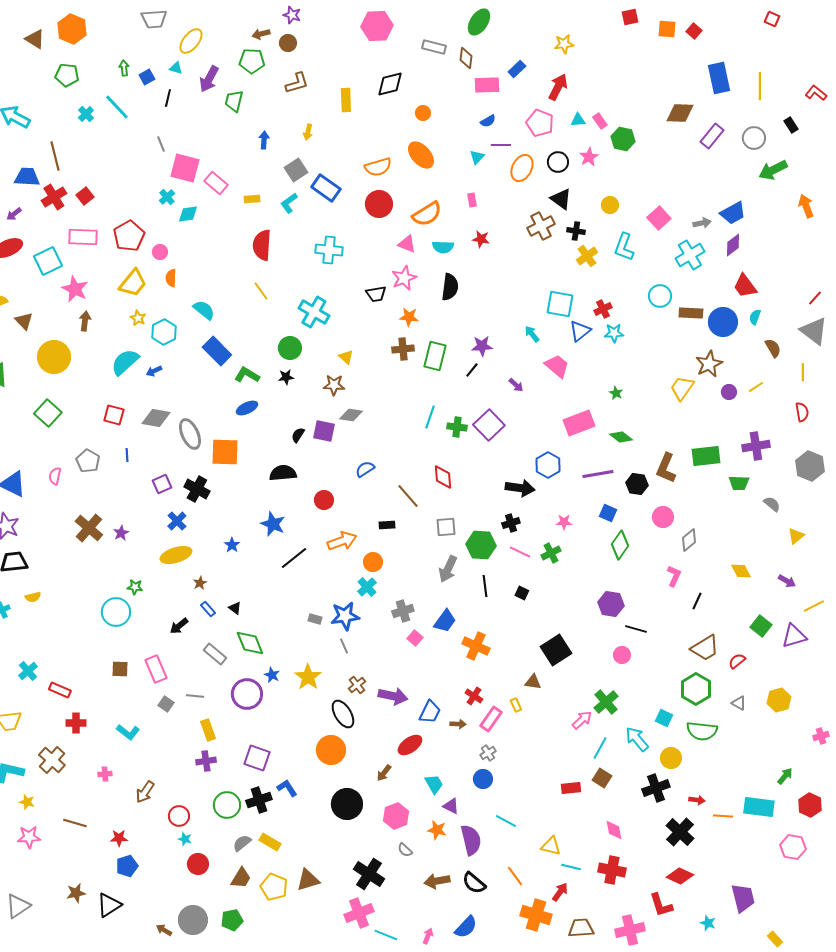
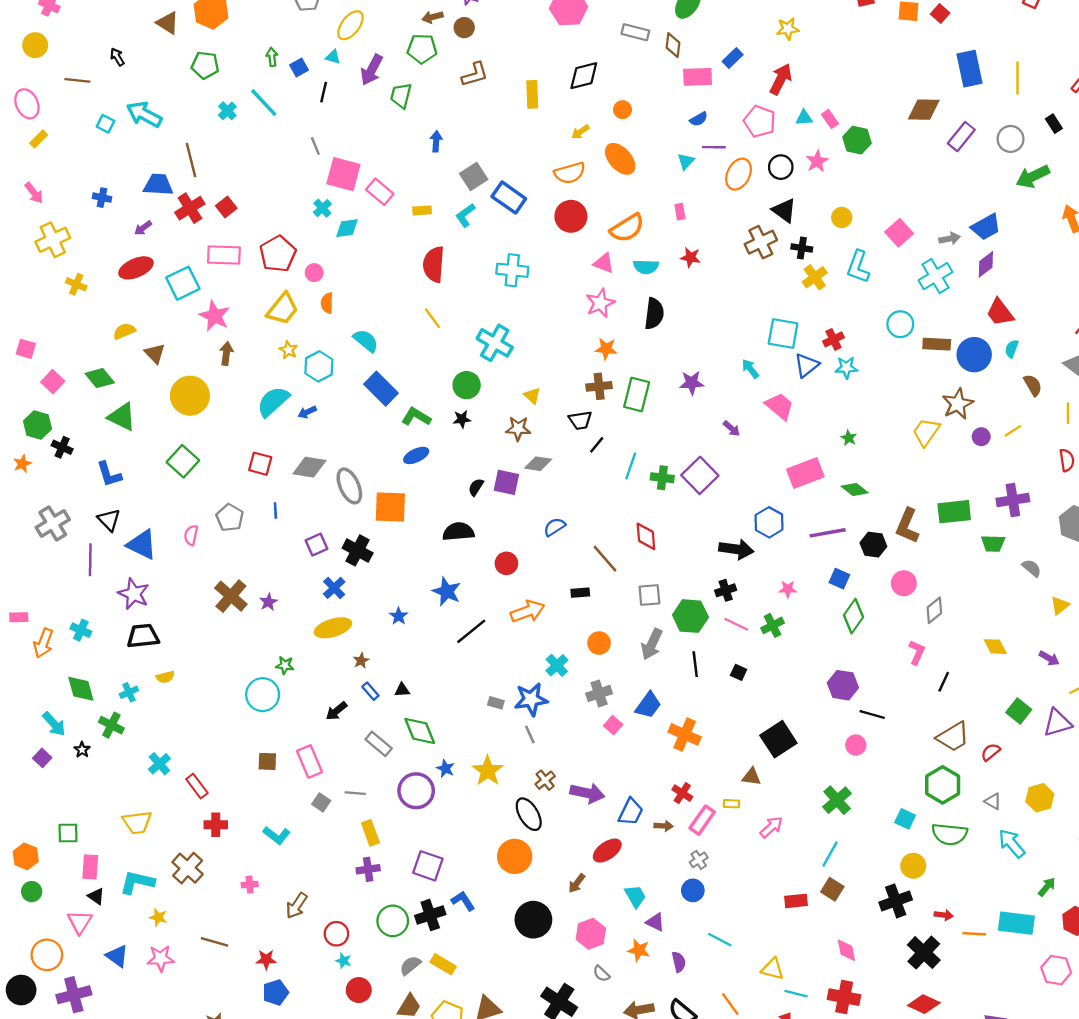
yellow arrow: (308, 132) -> (580, 132), moved, turned 42
black trapezoid: (376, 294) -> (580, 420), moved
black line: (472, 370) -> (597, 445), moved
orange circle: (373, 562) -> (599, 643), moved
black triangle: (235, 608) -> (402, 690), turned -40
red rectangle: (60, 690) -> (197, 786), turned 30
yellow rectangle: (516, 705) -> (732, 804), turned -64
pink arrow: (582, 720) -> (771, 827), moved
cyan arrow: (637, 739) -> (1012, 843), moved
purple semicircle: (471, 840) -> (679, 962), size x0.6

